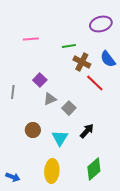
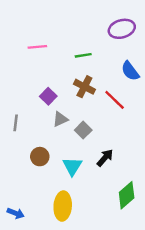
brown cross: (82, 62) -> (84, 87), moved
gray line: (13, 92) -> (16, 123), moved
green diamond: (94, 169) -> (127, 195), moved

